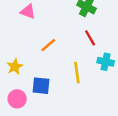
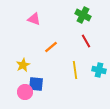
cyan cross: (106, 62) -> (99, 70), moved
blue square: (41, 86) -> (36, 84), moved

